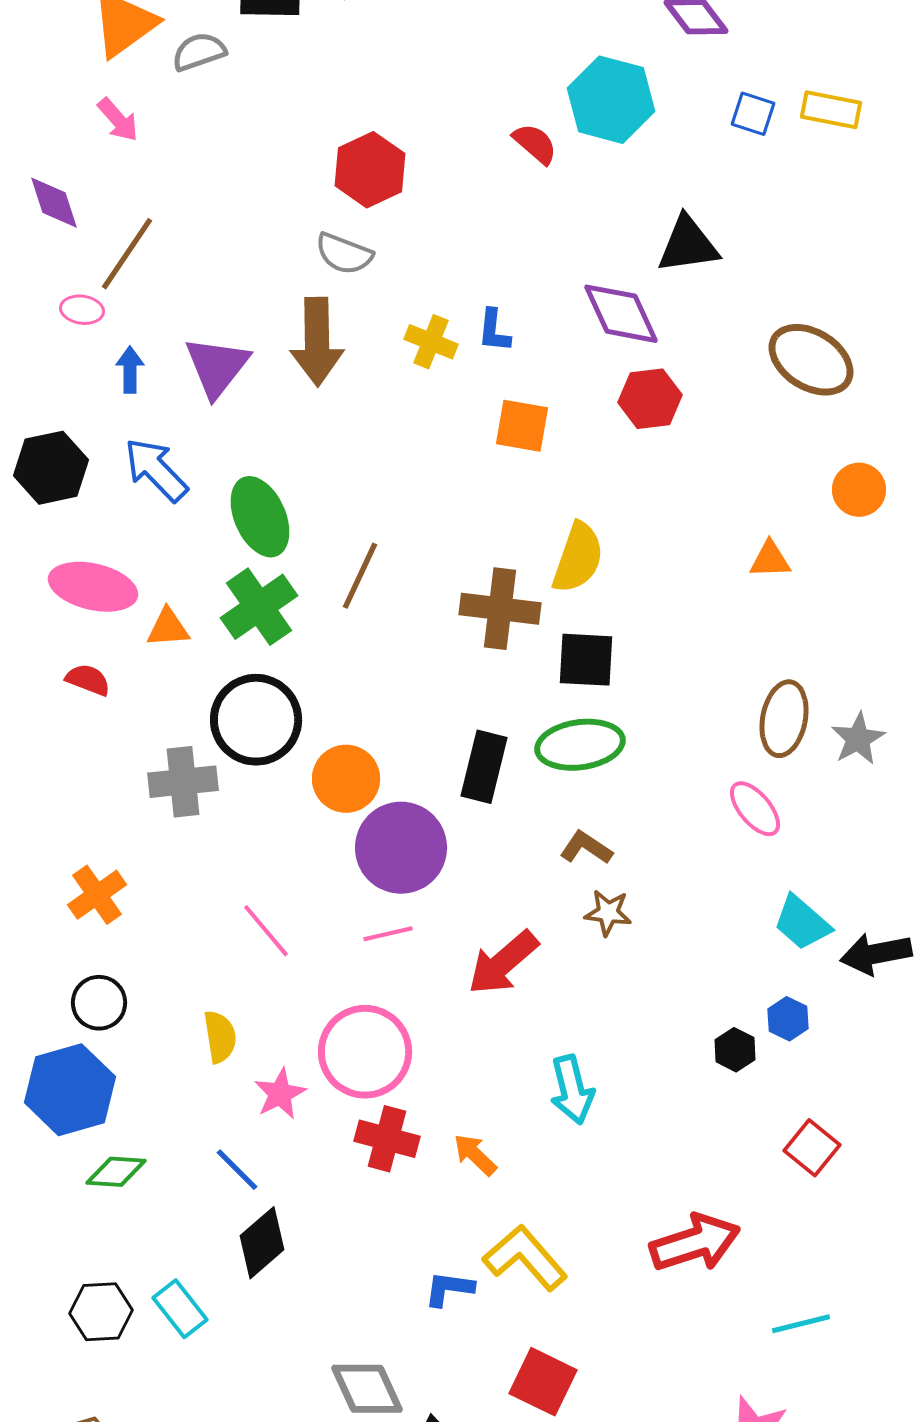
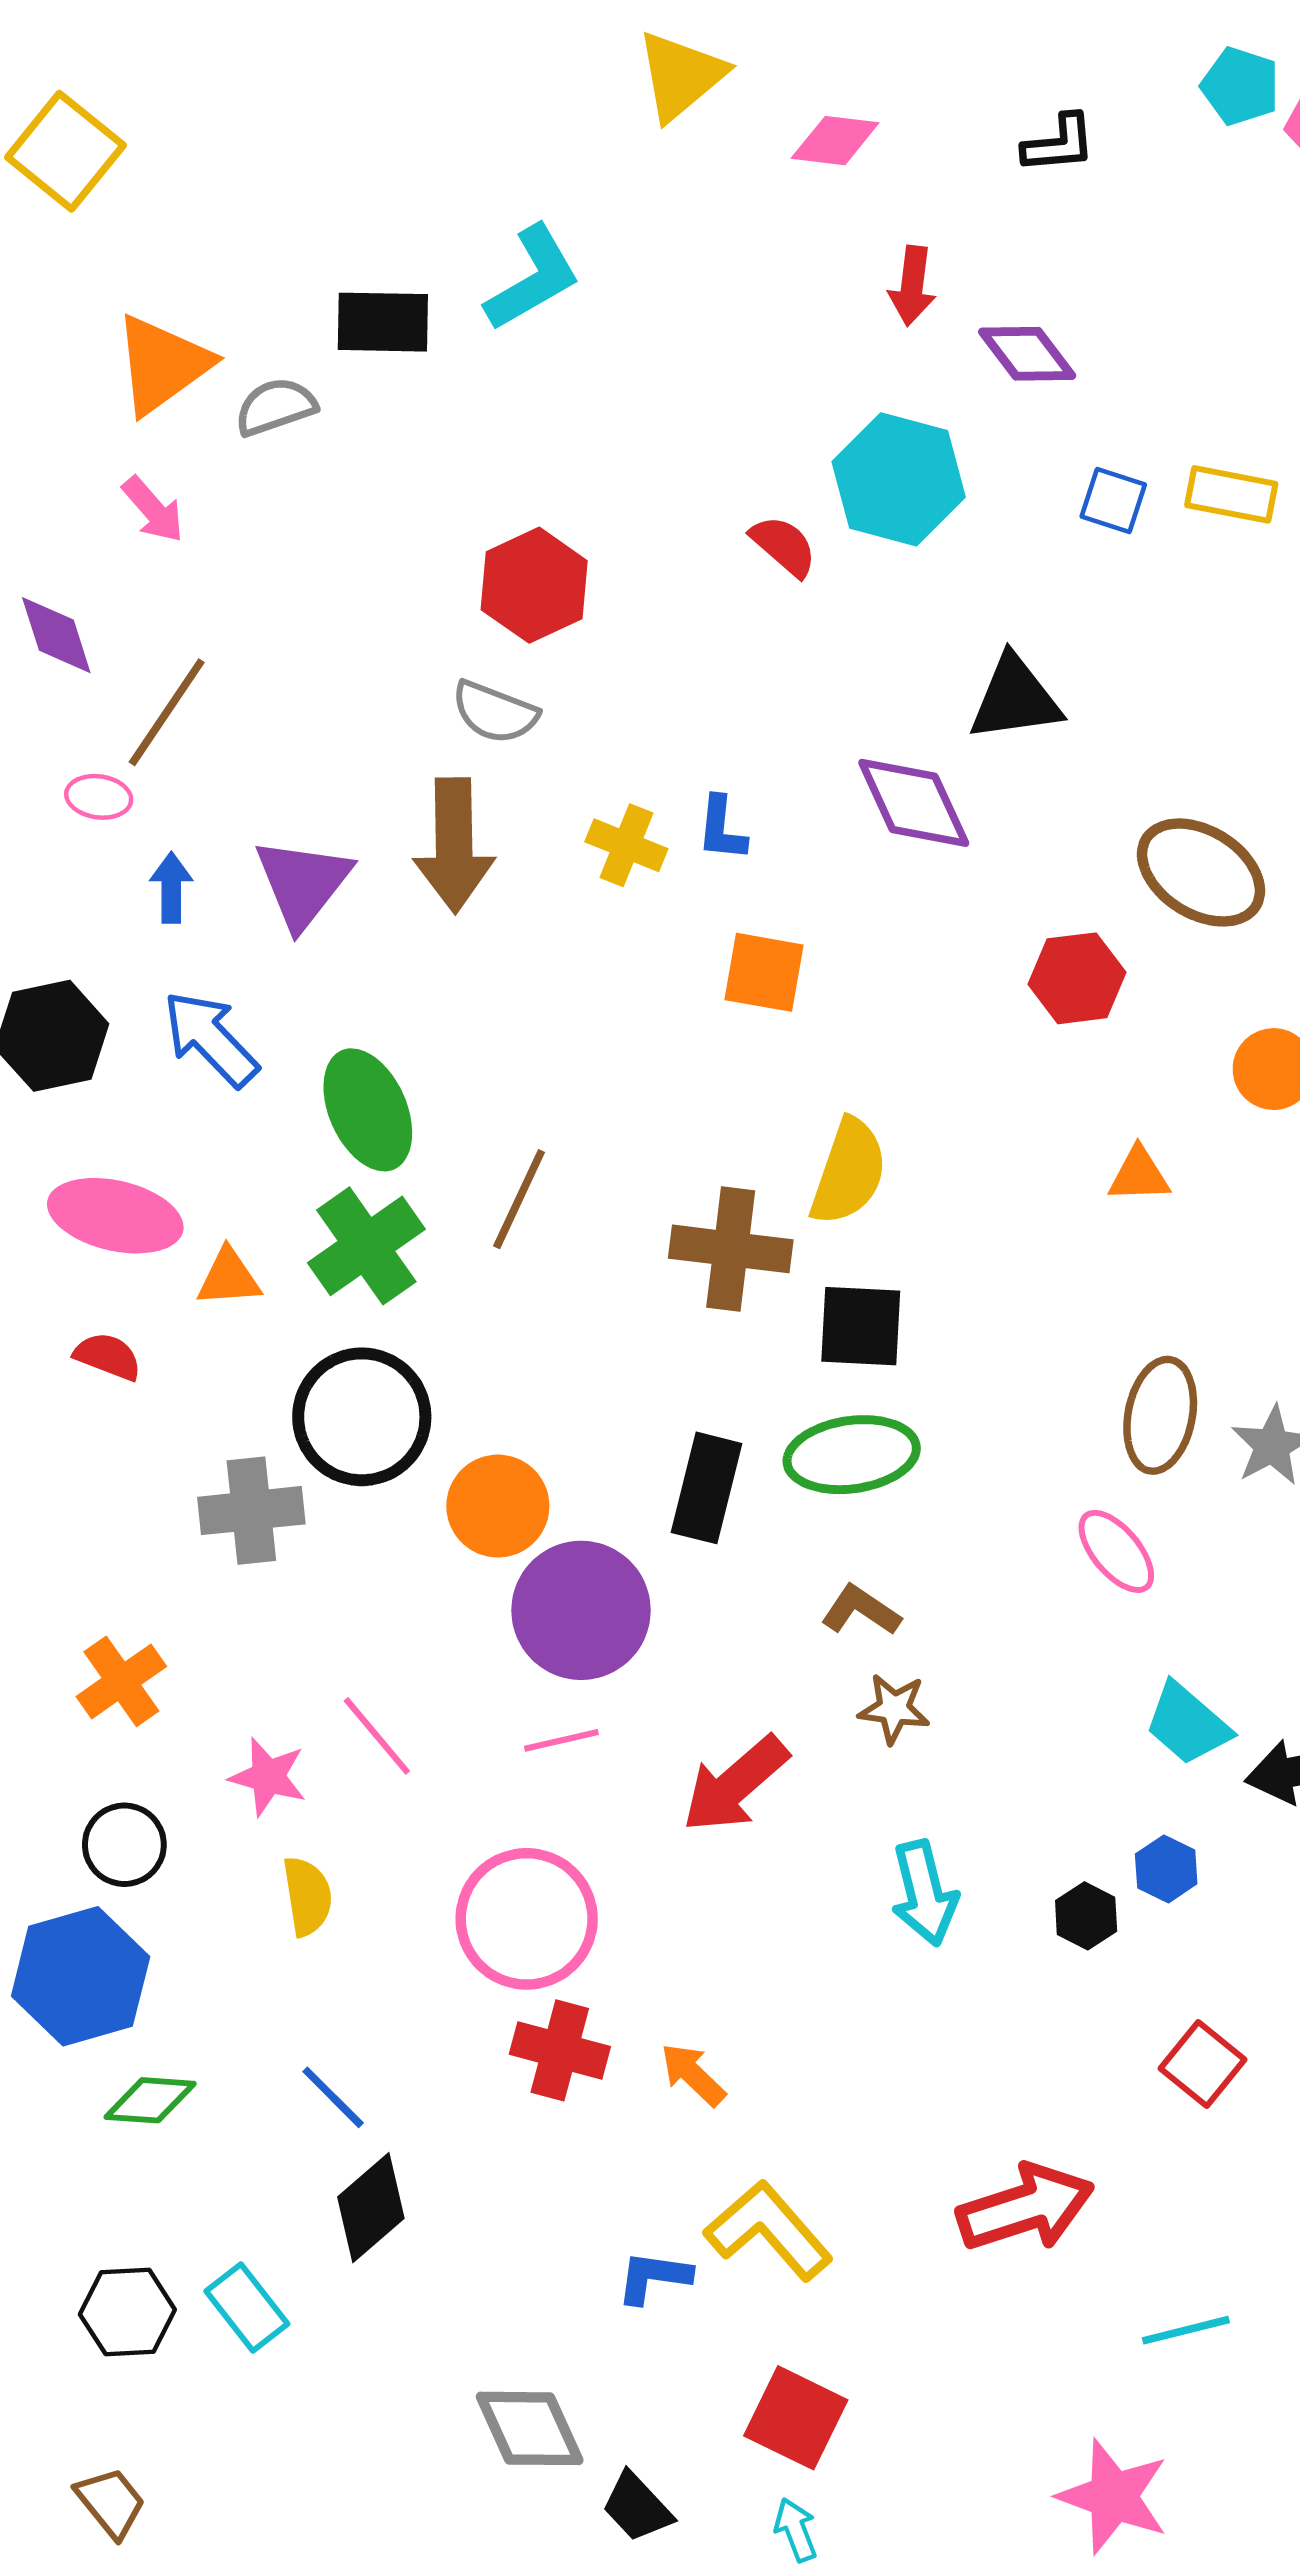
red hexagon: (650, 399) -> (1077, 978), moved
cyan arrow: (572, 1090) -> (924, 1893), moved
pink star: (280, 1094) -> (268, 1777), moved, turned -30

